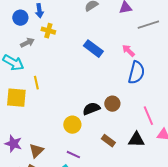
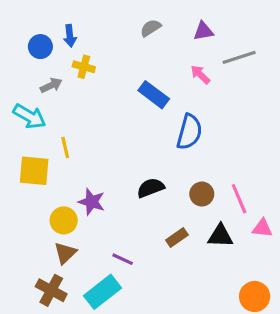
pink arrow: (128, 51) -> (200, 75), moved
blue semicircle: (136, 73) -> (189, 132), moved
brown circle: (112, 104) -> (202, 194), moved
yellow circle: (72, 125) -> (64, 220), moved
brown rectangle: (108, 141) -> (177, 237), turned -72
purple star: (13, 144) -> (92, 202), moved

